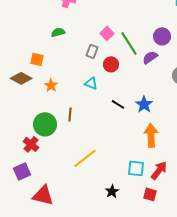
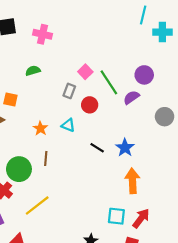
orange star: (51, 85) -> (40, 128), moved
yellow line: (85, 158) -> (37, 205), moved

